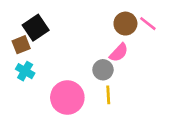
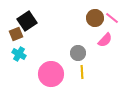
pink semicircle: (119, 53) -> (105, 40), moved

